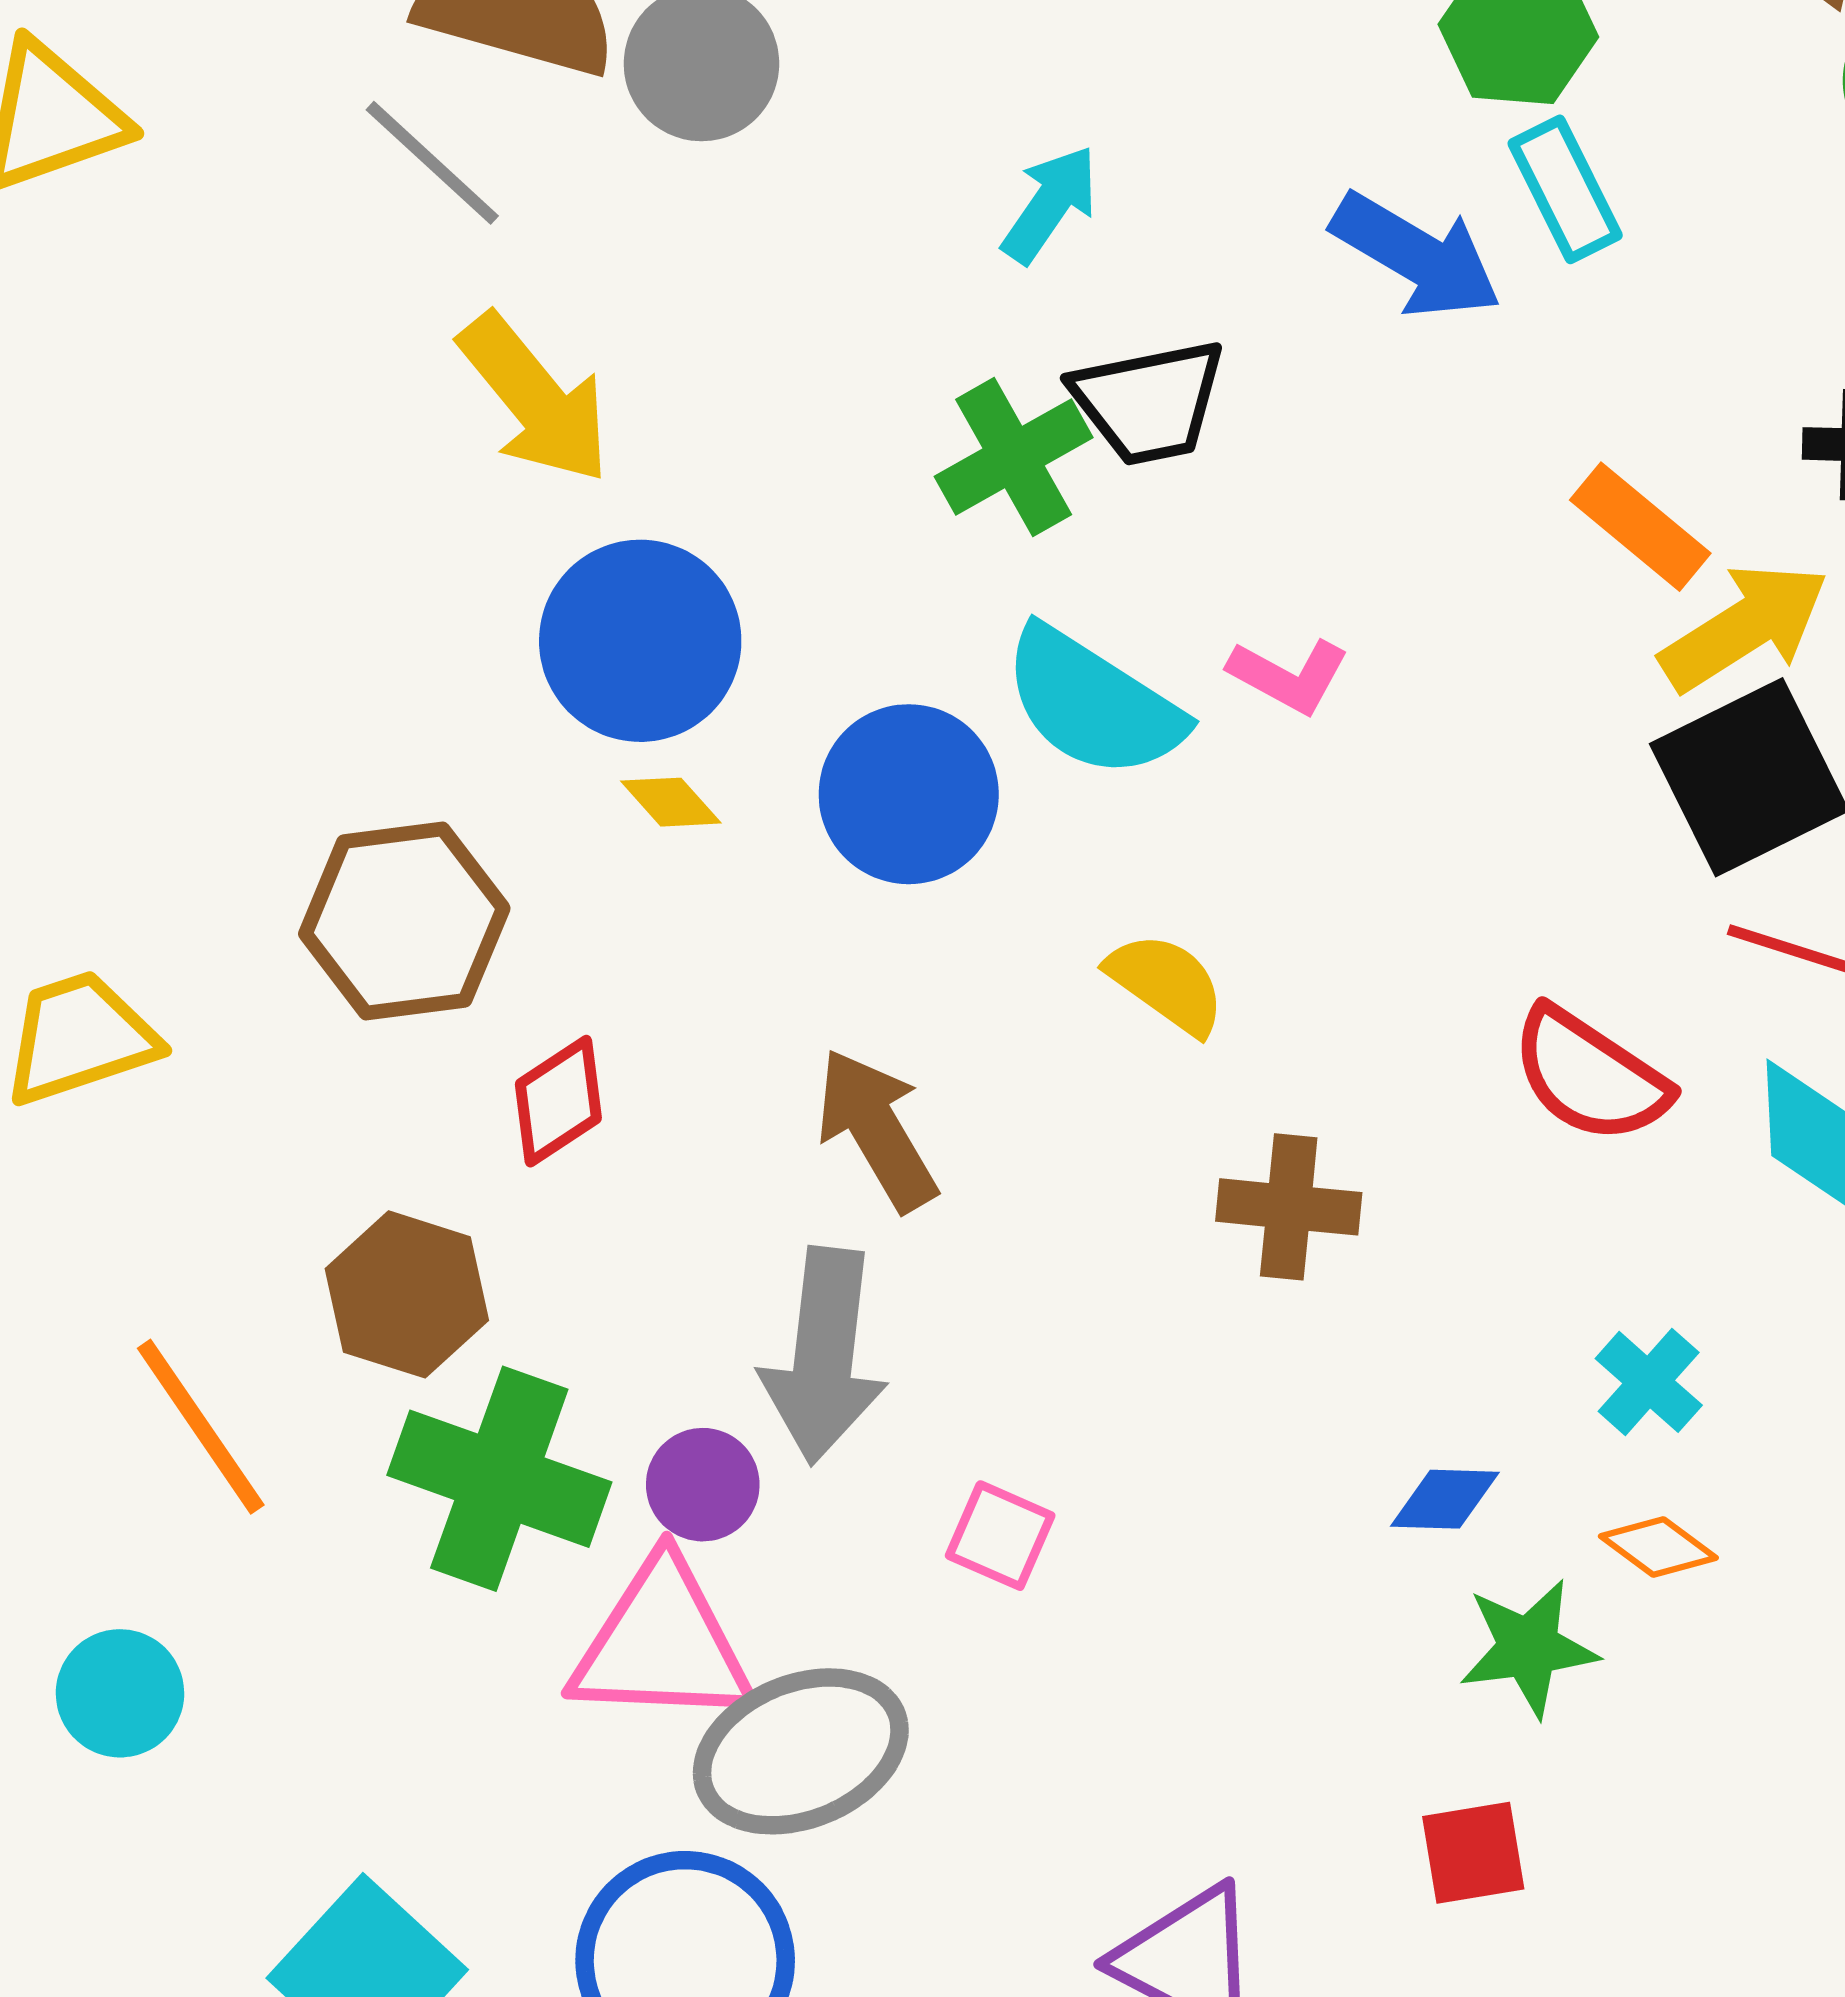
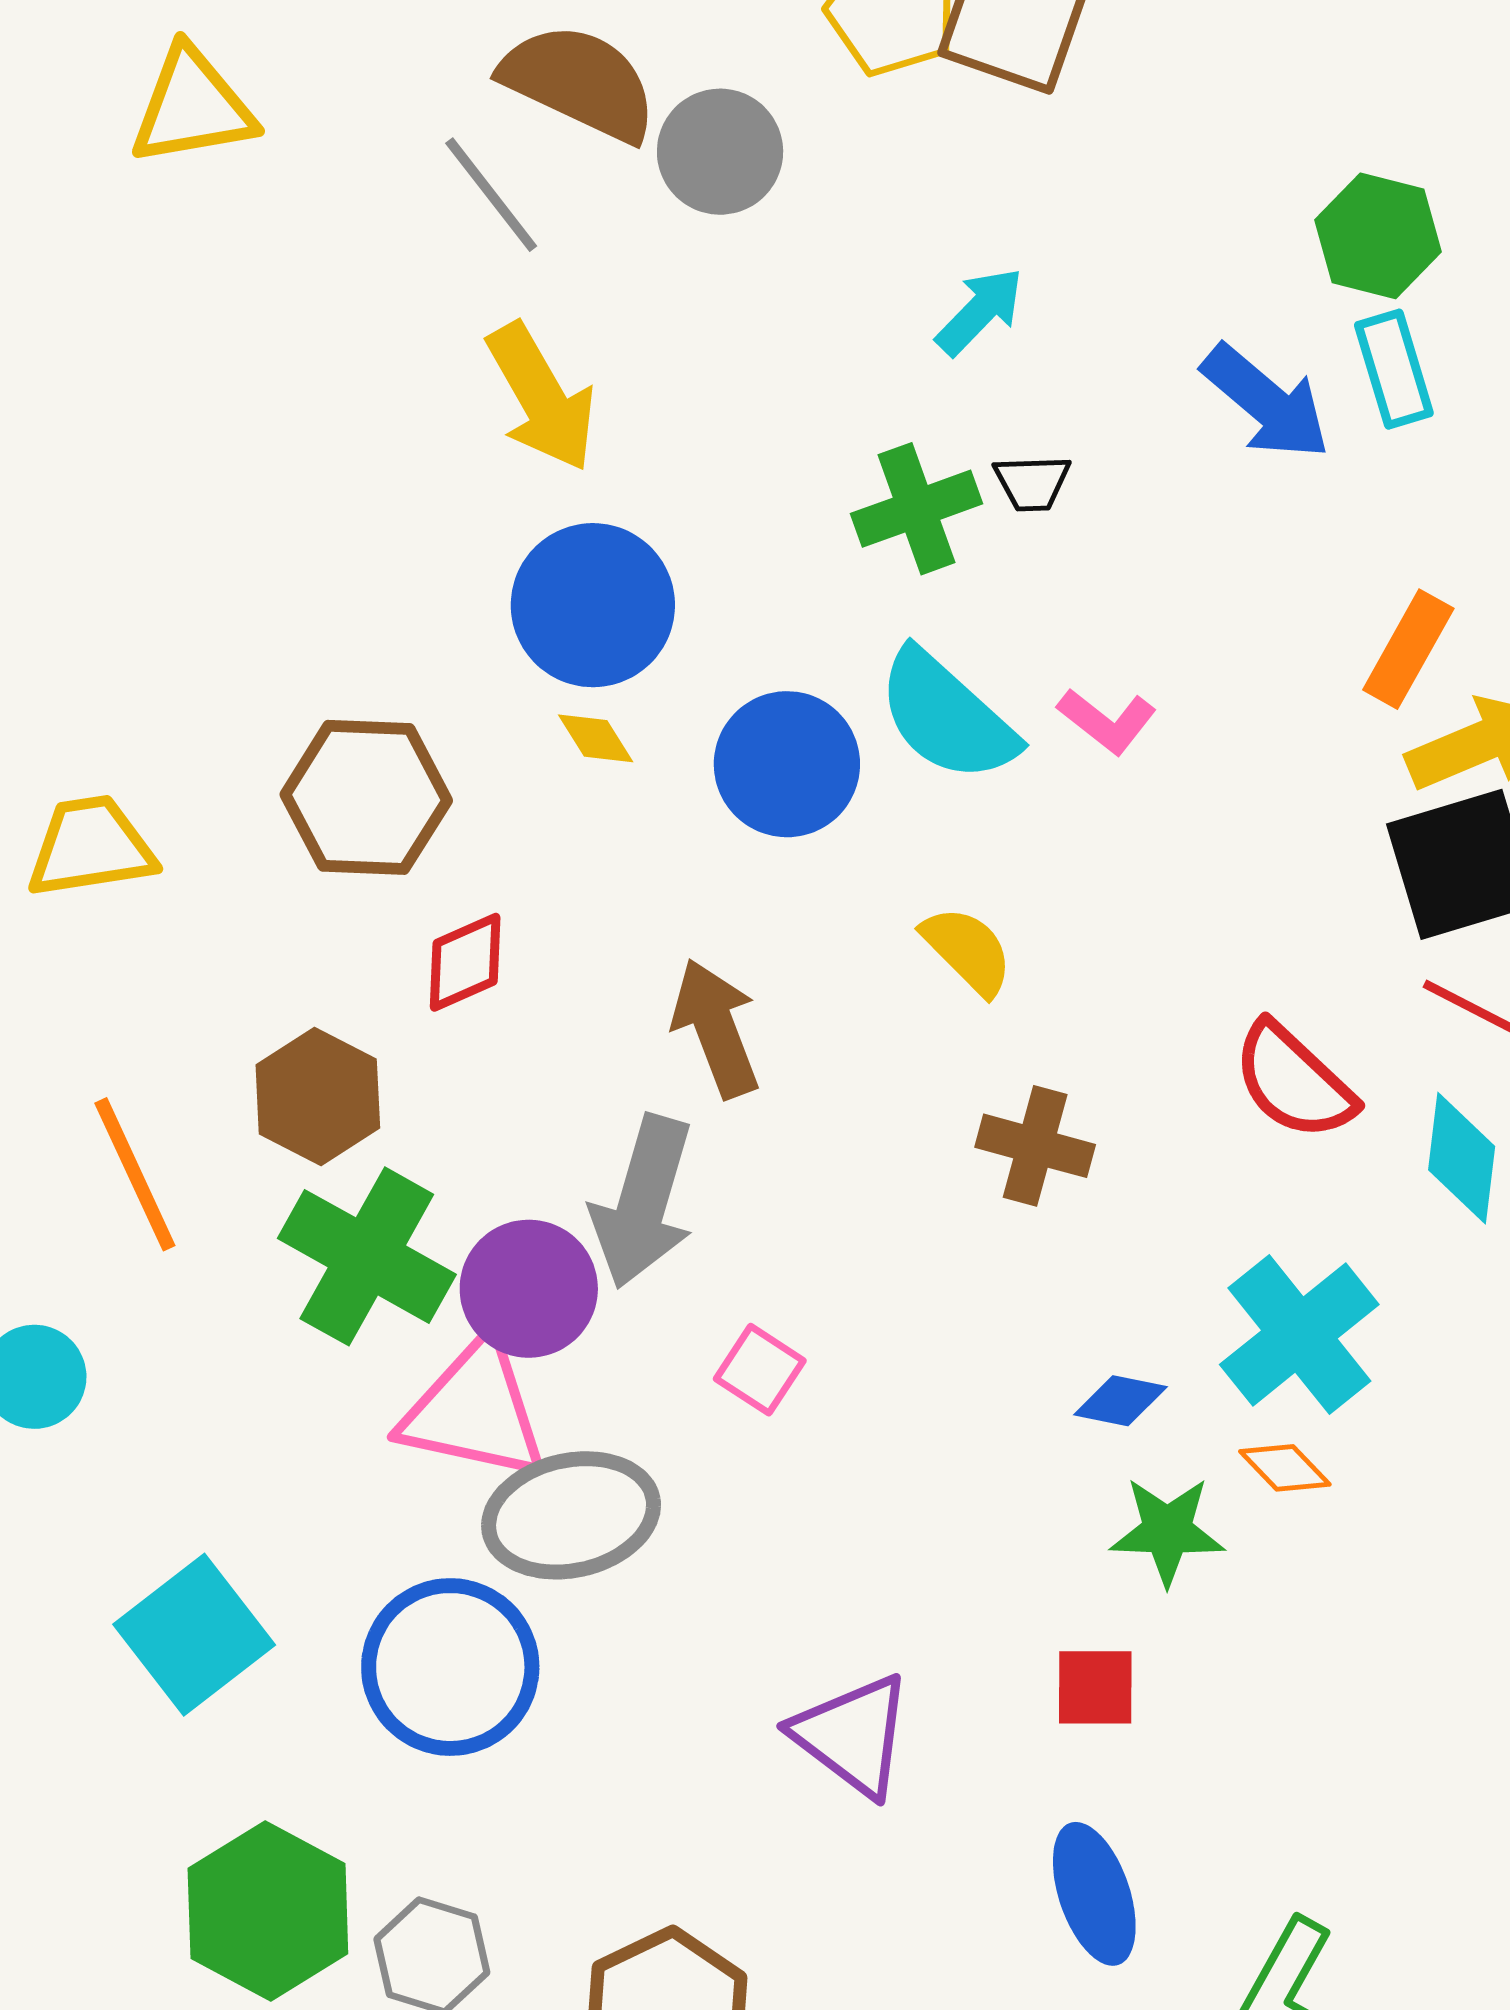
black trapezoid: (1149, 402) -> (1032, 483), size x0.6
orange rectangle: (1640, 527) -> (1408, 649), turned 70
cyan cross: (1649, 1382) -> (1299, 1334), size x1.8
purple circle: (703, 1485) -> (529, 1289), size x1.5

